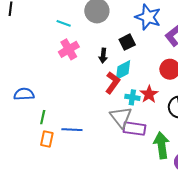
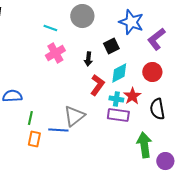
cyan diamond: (123, 70) -> (119, 73), moved
gray triangle: (121, 117) -> (74, 116), moved, turned 30
purple rectangle: (134, 129) -> (118, 115), moved

